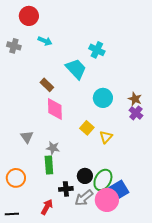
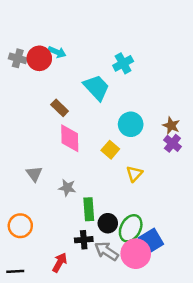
red circle: (29, 16) -> (39, 58), moved
cyan cross: (97, 50) -> (123, 63), turned 35
yellow square: (87, 128) -> (110, 150), moved
green rectangle: (49, 165) -> (89, 209), moved
gray arrow: (84, 198) -> (107, 251), turned 72

